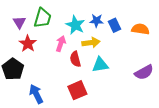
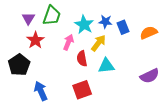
orange semicircle: (140, 29) -> (149, 33), turned -36
yellow arrow: (91, 43) -> (98, 43), turned -48

